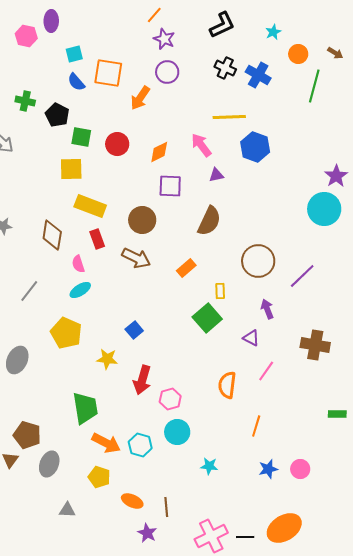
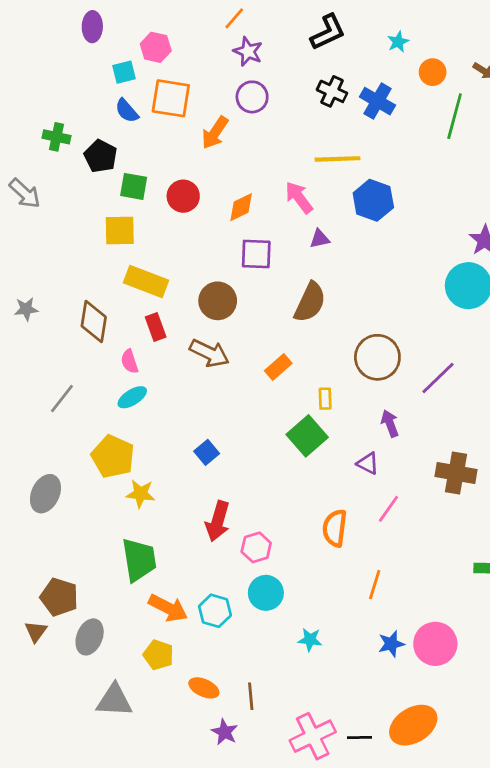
pink hexagon: (26, 36) -> (156, 47), moved
yellow star: (107, 359) -> (141, 494), moved
pink circle: (300, 469) -> (435, 644), size x1.6
gray triangle: (67, 510) -> (114, 700), size x1.6

